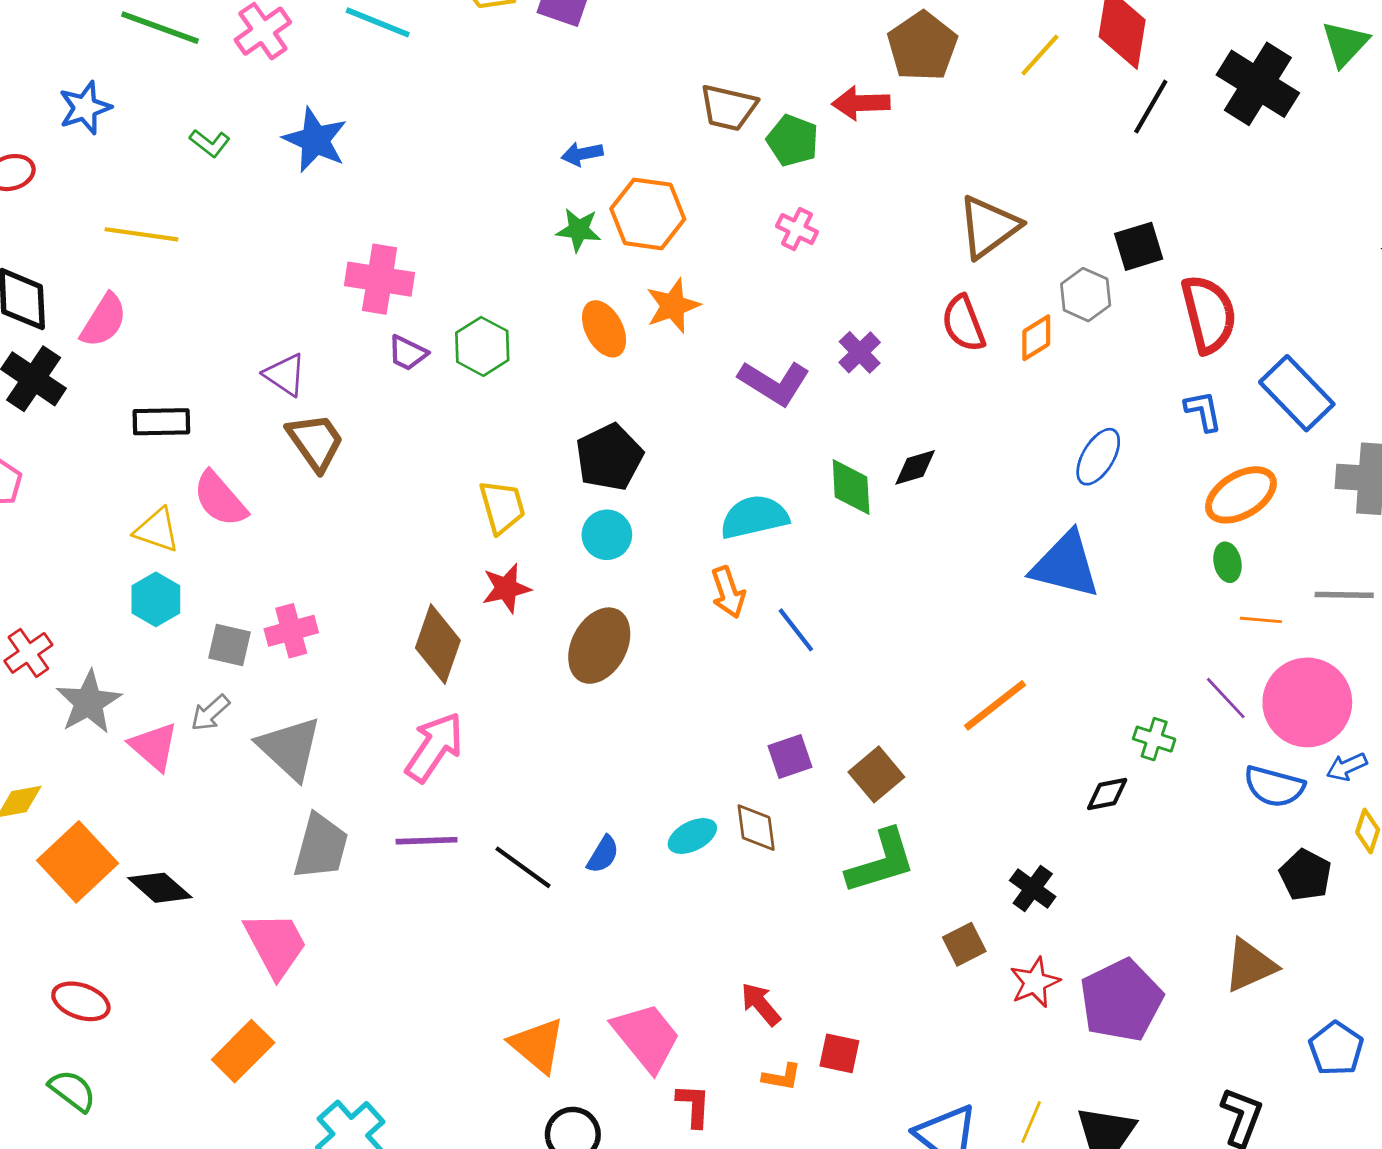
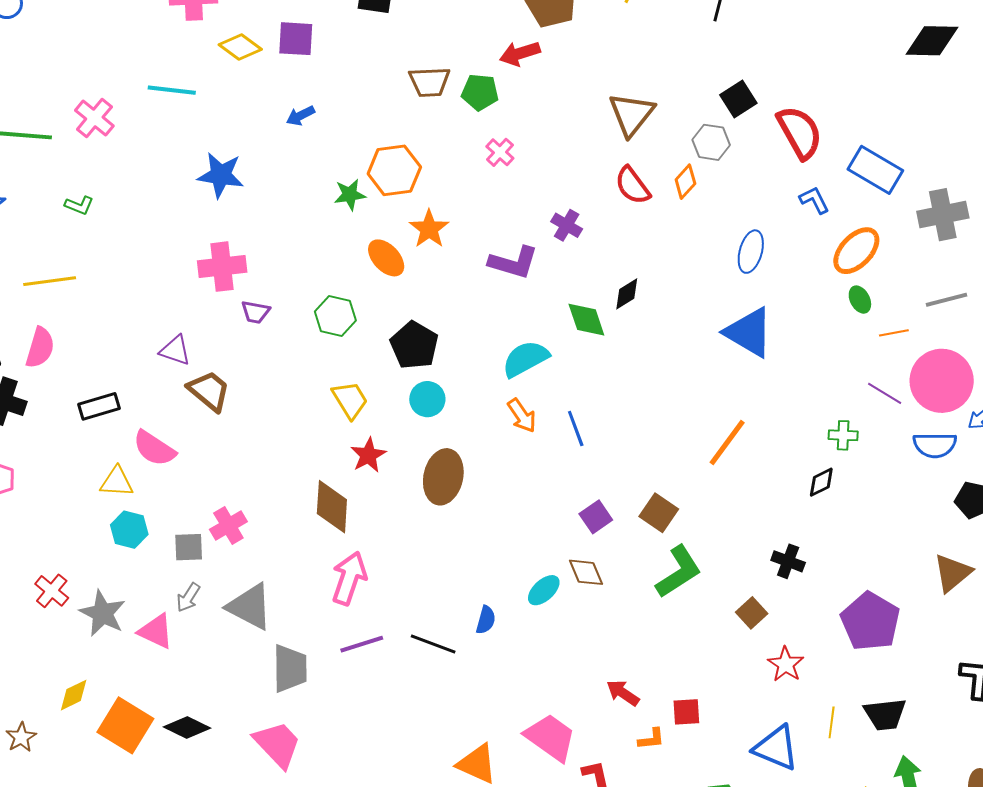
blue star: (315, 140) -> (221, 175), moved
blue arrow: (582, 154) -> (300, 116), moved
pink cross: (797, 229) -> (500, 152), turned 32
green hexagon: (482, 346) -> (335, 316), moved
blue triangle: (1065, 565) -> (749, 332), turned 32
blue line: (796, 630) -> (576, 429), turned 33
red star: (1035, 982) -> (786, 664), moved

